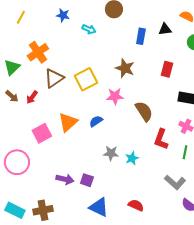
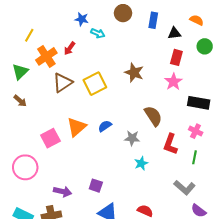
blue star: (63, 15) -> (82, 19), moved
yellow line: (21, 17) -> (29, 35), moved
blue rectangle: (141, 36) -> (153, 20), moved
red rectangle: (167, 69) -> (176, 57), moved
pink star: (115, 96) -> (173, 82), moved, turned -30
red arrow: (32, 97) -> (70, 48), moved
gray star: (111, 153) -> (132, 138), moved
purple arrow: (65, 179) -> (63, 192), moved

